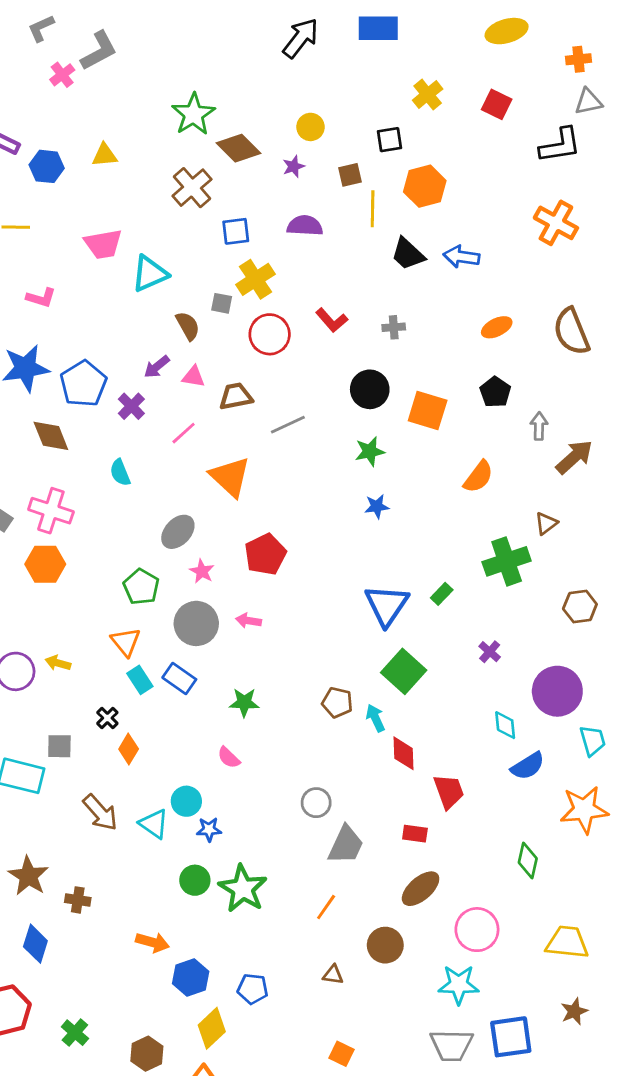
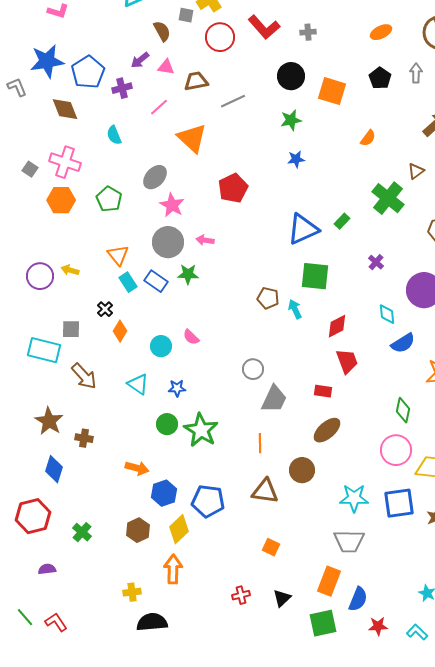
red L-shape: (332, 320) -> (264, 27), size x1.4
purple cross: (131, 406) -> (122, 88), turned 30
gray arrow: (539, 426) -> (416, 73), moved
orange semicircle: (478, 477) -> (368, 138), size x0.7
red pentagon: (265, 554) -> (233, 188), moved
green cross: (507, 561) -> (388, 198), turned -32
pink star: (202, 571) -> (172, 205), size x1.4
green pentagon: (141, 587) -> (109, 199), moved
blue triangle: (387, 605) -> (303, 229), turned 32
green square: (404, 671) -> (315, 276), turned -36
green star: (244, 702) -> (188, 274), moved
red diamond: (404, 753) -> (337, 326), moved, turned 65
cyan circle: (186, 801) -> (161, 346), moved
brown arrow: (100, 813) -> (84, 376), moved
orange line: (326, 907) -> (260, 443), turned -36
pink circle: (477, 930) -> (396, 450), moved
brown triangle: (333, 975) -> (265, 491), size x1.8
blue pentagon: (253, 989) -> (208, 501), size x1.5
blue square: (511, 1037) -> (399, 503), moved
brown hexagon: (147, 1054) -> (138, 530), moved

